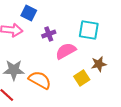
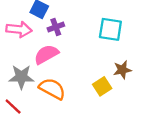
purple cross: (49, 34) -> (56, 27), moved
pink semicircle: (66, 51) -> (46, 54), moved

